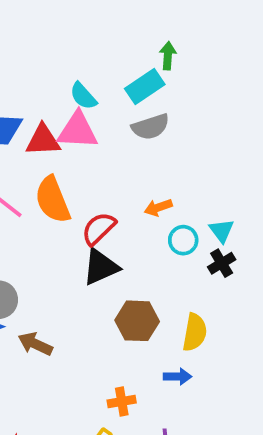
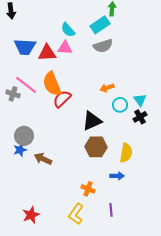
pink triangle: (78, 131) -> (65, 48), size x0.7
red semicircle: (99, 229) -> (62, 99), moved
black triangle: (101, 267) -> (92, 121), moved
orange cross: (122, 402) -> (88, 189), turned 32

